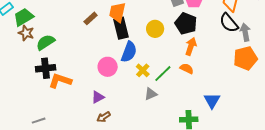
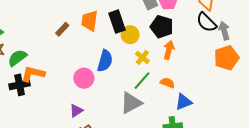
black rectangle: (121, 28) -> (117, 22), moved
orange semicircle: (187, 69) -> (167, 83), moved
yellow cross: (143, 70) -> (142, 57), moved
orange L-shape: (60, 81) -> (33, 74), moved
gray triangle: (151, 94) -> (131, 103), size x1.6
blue triangle: (212, 101) -> (183, 102), moved, turned 42

